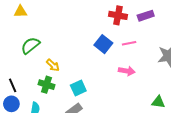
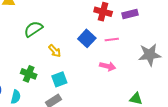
green semicircle: (30, 45) -> (33, 29), moved
yellow arrow: (53, 65) -> (55, 51), moved

